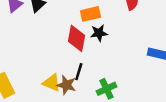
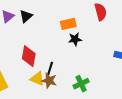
red diamond: (76, 38) -> (29, 56), moved
black line: (79, 72) -> (50, 69), moved

